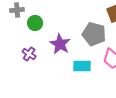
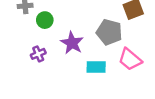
purple cross: (29, 54) -> (38, 54), turned 32

